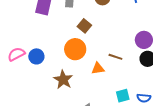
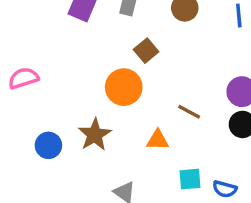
blue circle: (36, 56) -> (48, 145), moved
orange triangle: (98, 68) -> (158, 140), moved

